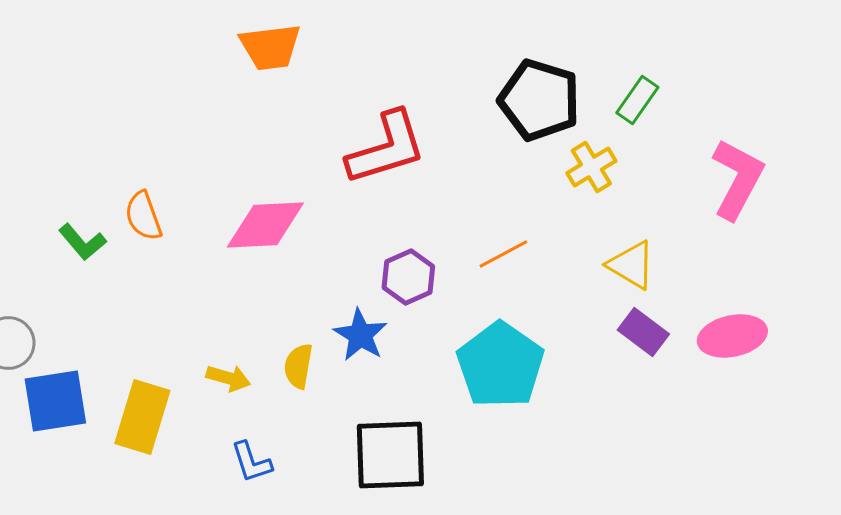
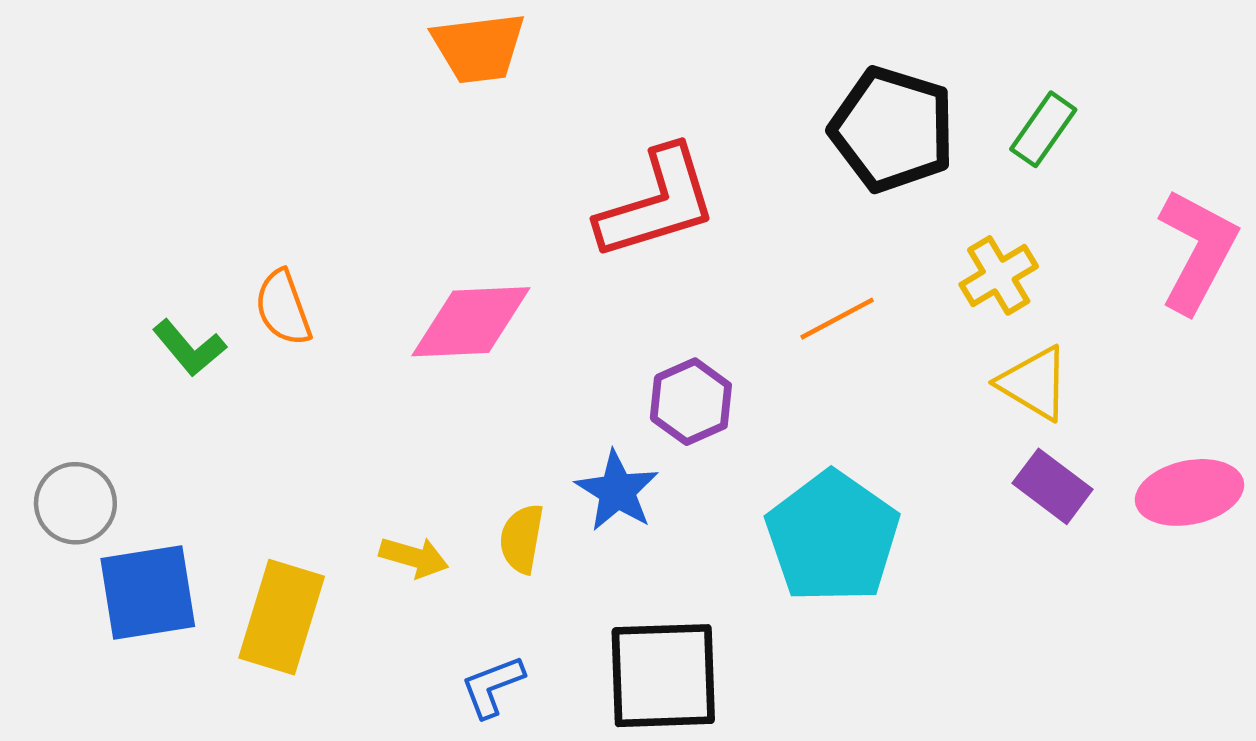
yellow cross: (591, 167) -> (999, 275), moved
orange line: (503, 254) -> (837, 319), moved
blue L-shape: (251, 462) -> (492, 686), moved, turned 87

